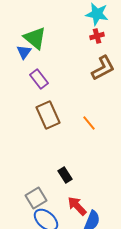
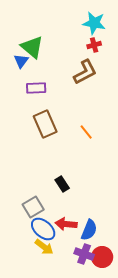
brown L-shape: (103, 68) -> (85, 72), moved
purple rectangle: (39, 79) -> (36, 88), turned -54
red arrow: (77, 206) -> (66, 224), moved, turned -40

